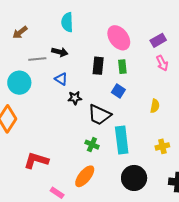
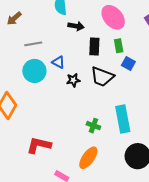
black arrow: (60, 52) -> (76, 26), moved
cyan circle: (19, 83) -> (34, 71), moved
blue square: (118, 91) -> (128, 63), moved
black trapezoid: (99, 115) -> (102, 77), moved

